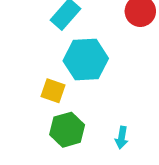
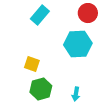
cyan hexagon: (86, 60) -> (78, 44), moved

